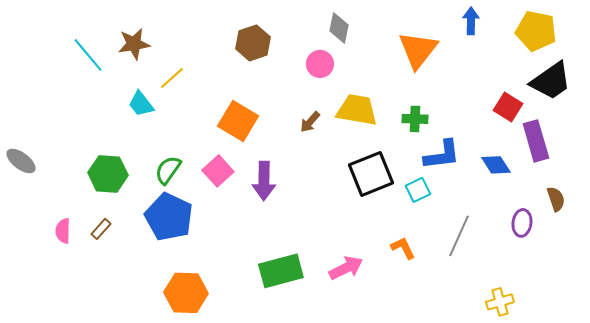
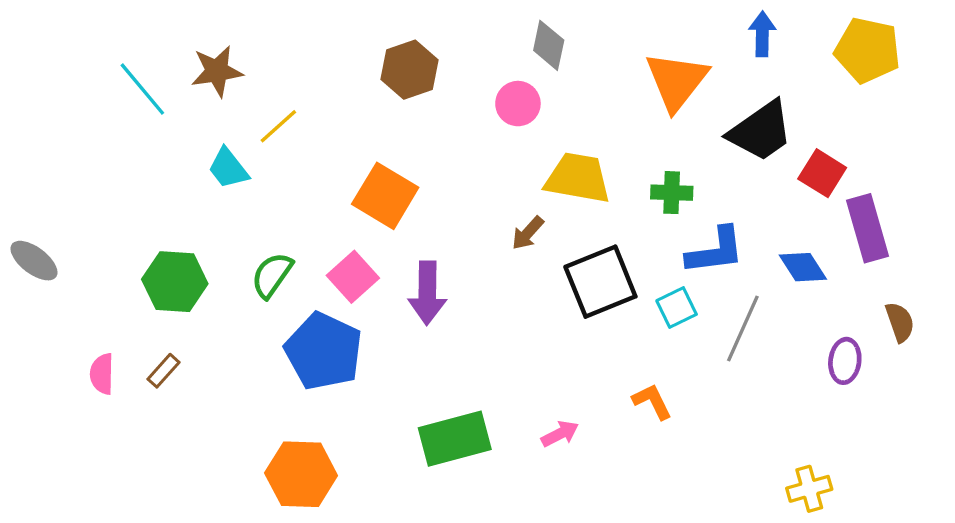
black trapezoid: (551, 81) -> (761, 131), moved
brown arrow: (310, 122) -> (528, 233), moved
blue pentagon: (169, 217) -> (324, 351), moved
gray line: (459, 236) -> (743, 329), moved
pink arrow: (346, 268) -> (560, 434), size x0.7

